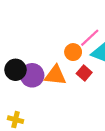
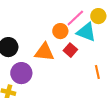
purple circle: (32, 75) -> (21, 73), moved

